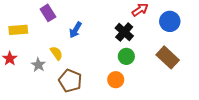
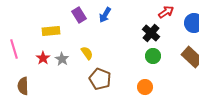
blue arrow: (75, 30) -> (105, 15), moved
gray star: (38, 65) -> (62, 59), moved
orange circle: (116, 80) -> (145, 87), moved

